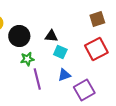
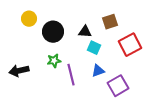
brown square: (97, 19) -> (110, 22), moved
green star: (27, 59) -> (54, 61), moved

